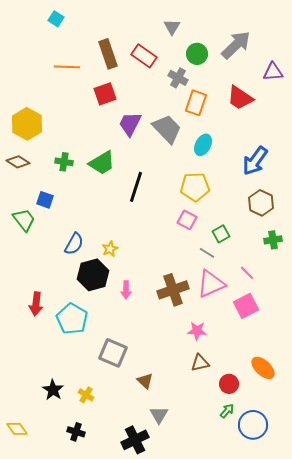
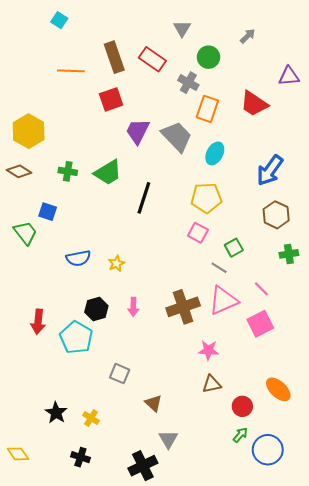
gray arrow: (236, 45) -> (248, 36), moved, size x0.5
blue semicircle: (74, 244) -> (78, 258), turned 50
black hexagon: (93, 275) -> (96, 309), moved, size x0.7
gray square: (113, 353) -> (120, 374), size x0.7

